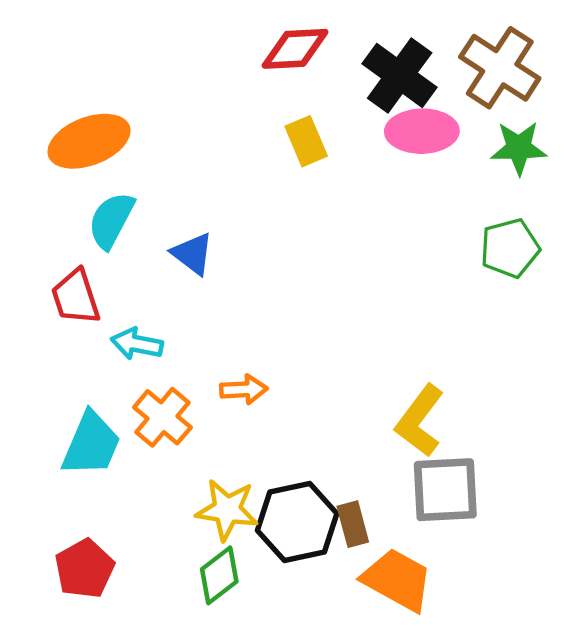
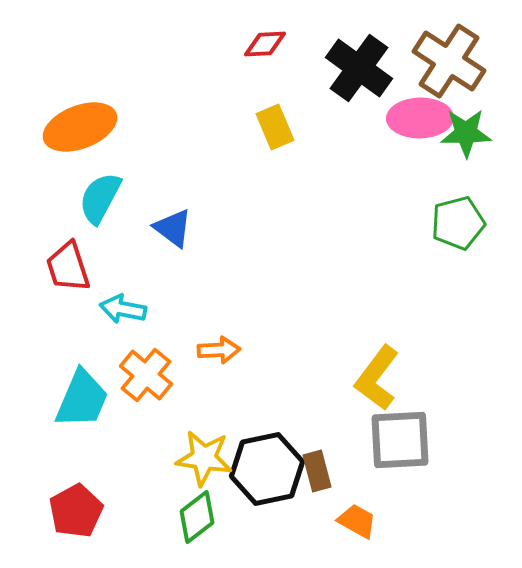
red diamond: (295, 49) -> (265, 44), size x0.7
pink ellipse: (422, 131) -> (420, 118), moved
orange trapezoid: (397, 580) -> (357, 521), size x0.6

